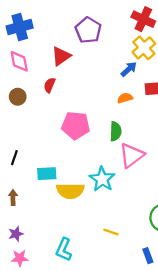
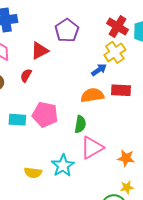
orange semicircle: (125, 98) -> (92, 95), size x1.6
cyan rectangle: (47, 174) -> (17, 120), moved
yellow semicircle: (70, 191) -> (33, 173), size x0.7

